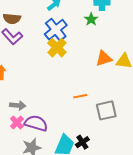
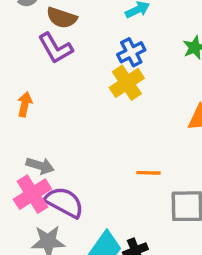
blue cross: (56, 30) -> (131, 52), size x0.7
pink cross: (17, 123) -> (32, 194), size x1.5

